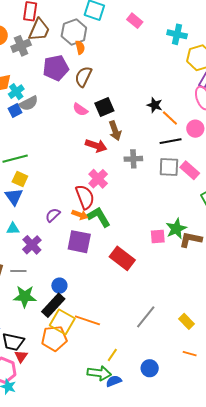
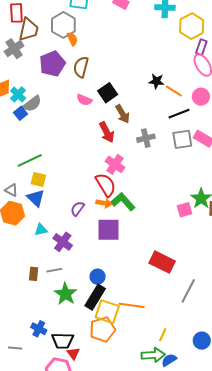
red arrow: (96, 146) -> (107, 132), turned 55
red rectangle: (122, 258) -> (162, 262), moved
green star: (25, 296) -> (65, 294), turned -30

